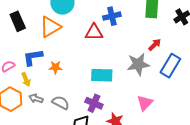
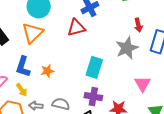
red arrow: (155, 45) -> (138, 25), turned 136
blue L-shape: (33, 57) -> (23, 67), turned -50
cyan rectangle: (102, 75) -> (94, 67), turned -60

